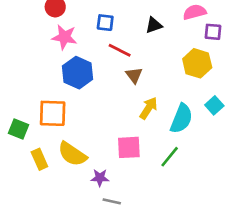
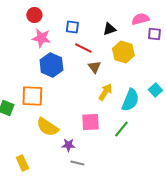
yellow hexagon: (197, 63) -> (123, 52), moved
yellow rectangle: (39, 159) -> (22, 163), moved

